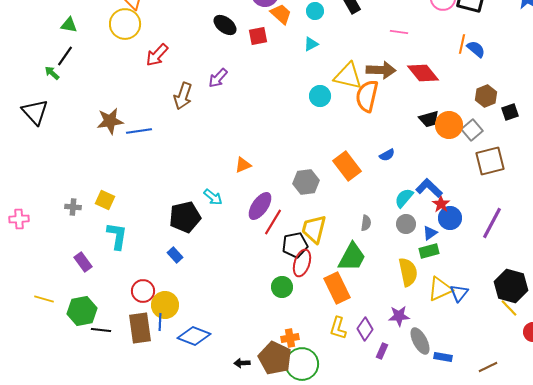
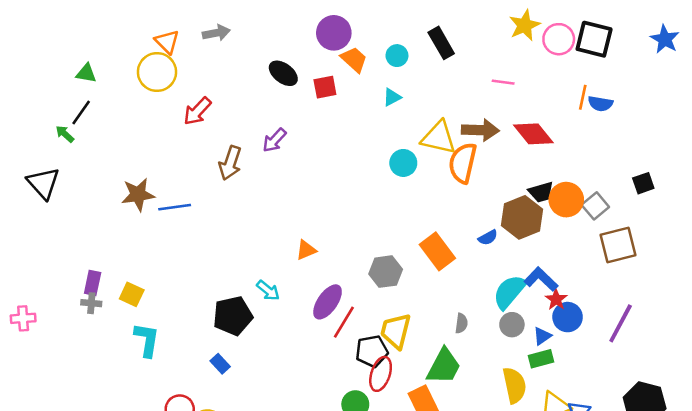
blue semicircle: (476, 49) -> (600, 104), turned 150
brown hexagon: (486, 96) -> (522, 217), moved, size x1.5
cyan semicircle: (404, 198) -> (509, 292), size x1.4
purple rectangle: (83, 262) -> (93, 283), moved, turned 48

